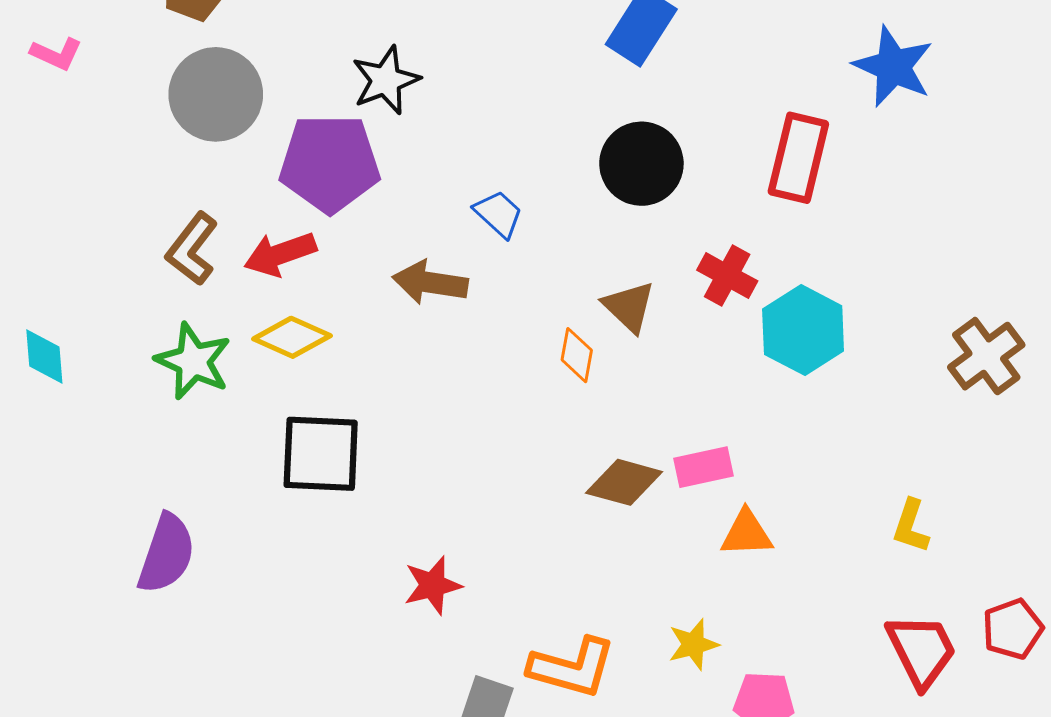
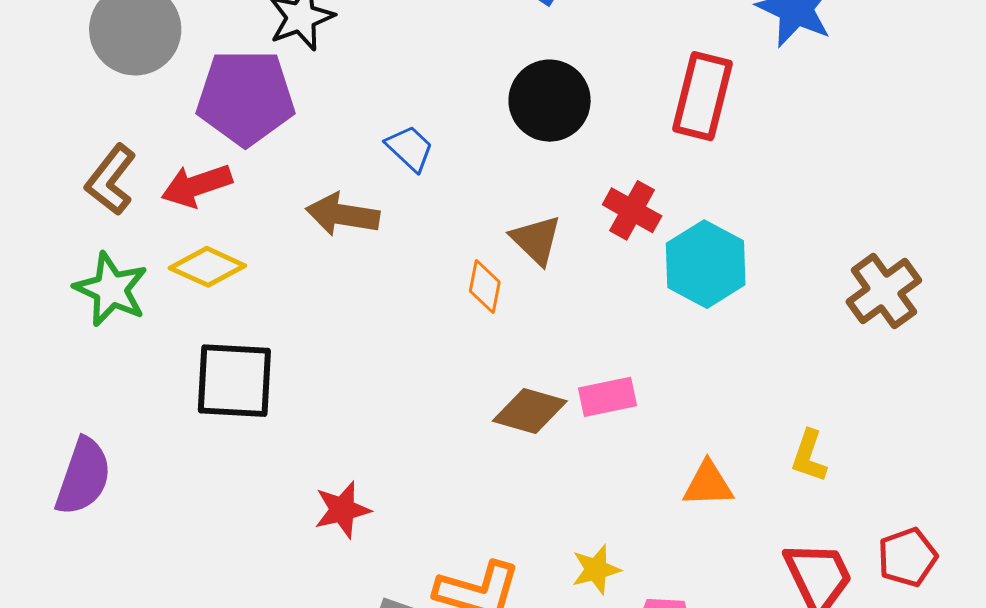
orange triangle: (747, 533) -> (708, 484), moved

